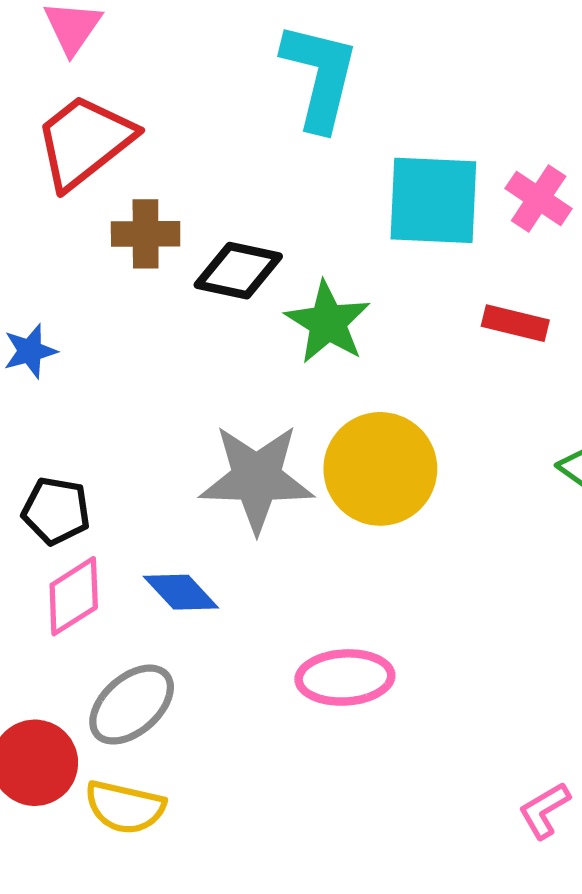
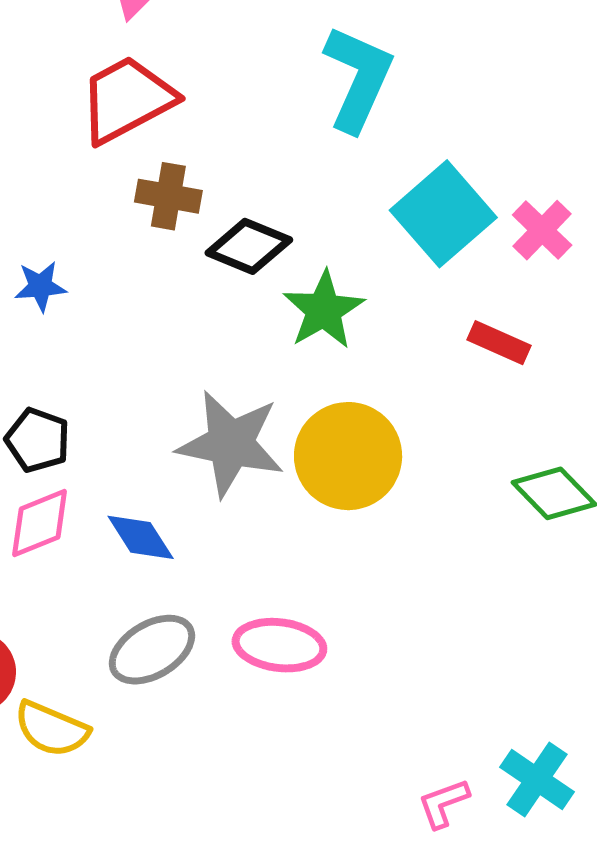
cyan square: (433, 200) -> (443, 214), turned 36
gray ellipse: (132, 705) -> (152, 650), moved

